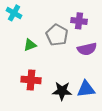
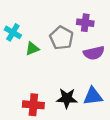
cyan cross: (14, 13) -> (13, 32), moved
red cross: (31, 80) -> (33, 105), moved

